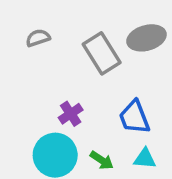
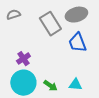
purple cross: (71, 114) -> (23, 59), moved
blue trapezoid: (134, 117) -> (77, 43), moved

